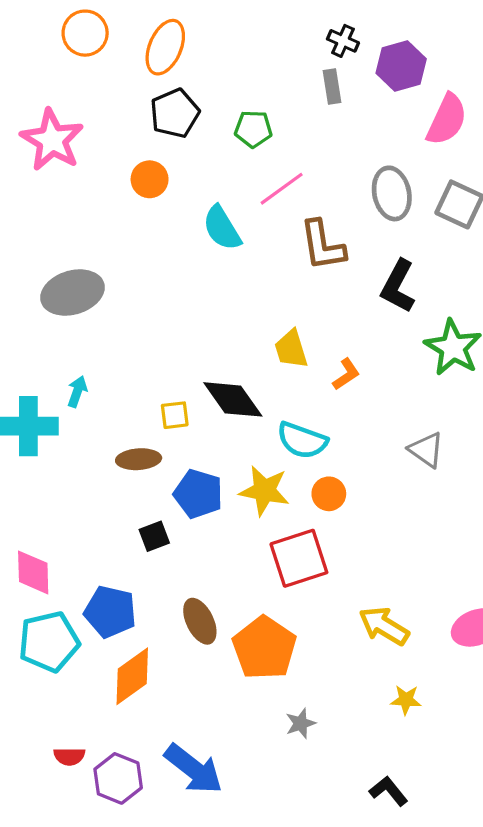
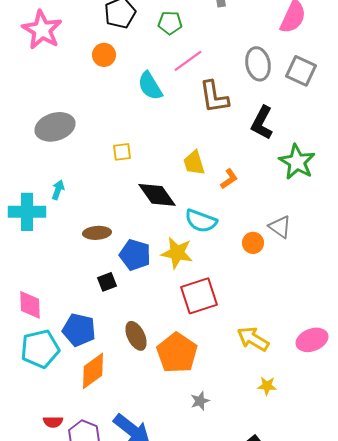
yellow square: (175, 415) -> (122, 152), moved
orange circle: (329, 494) -> (253, 243), moved

